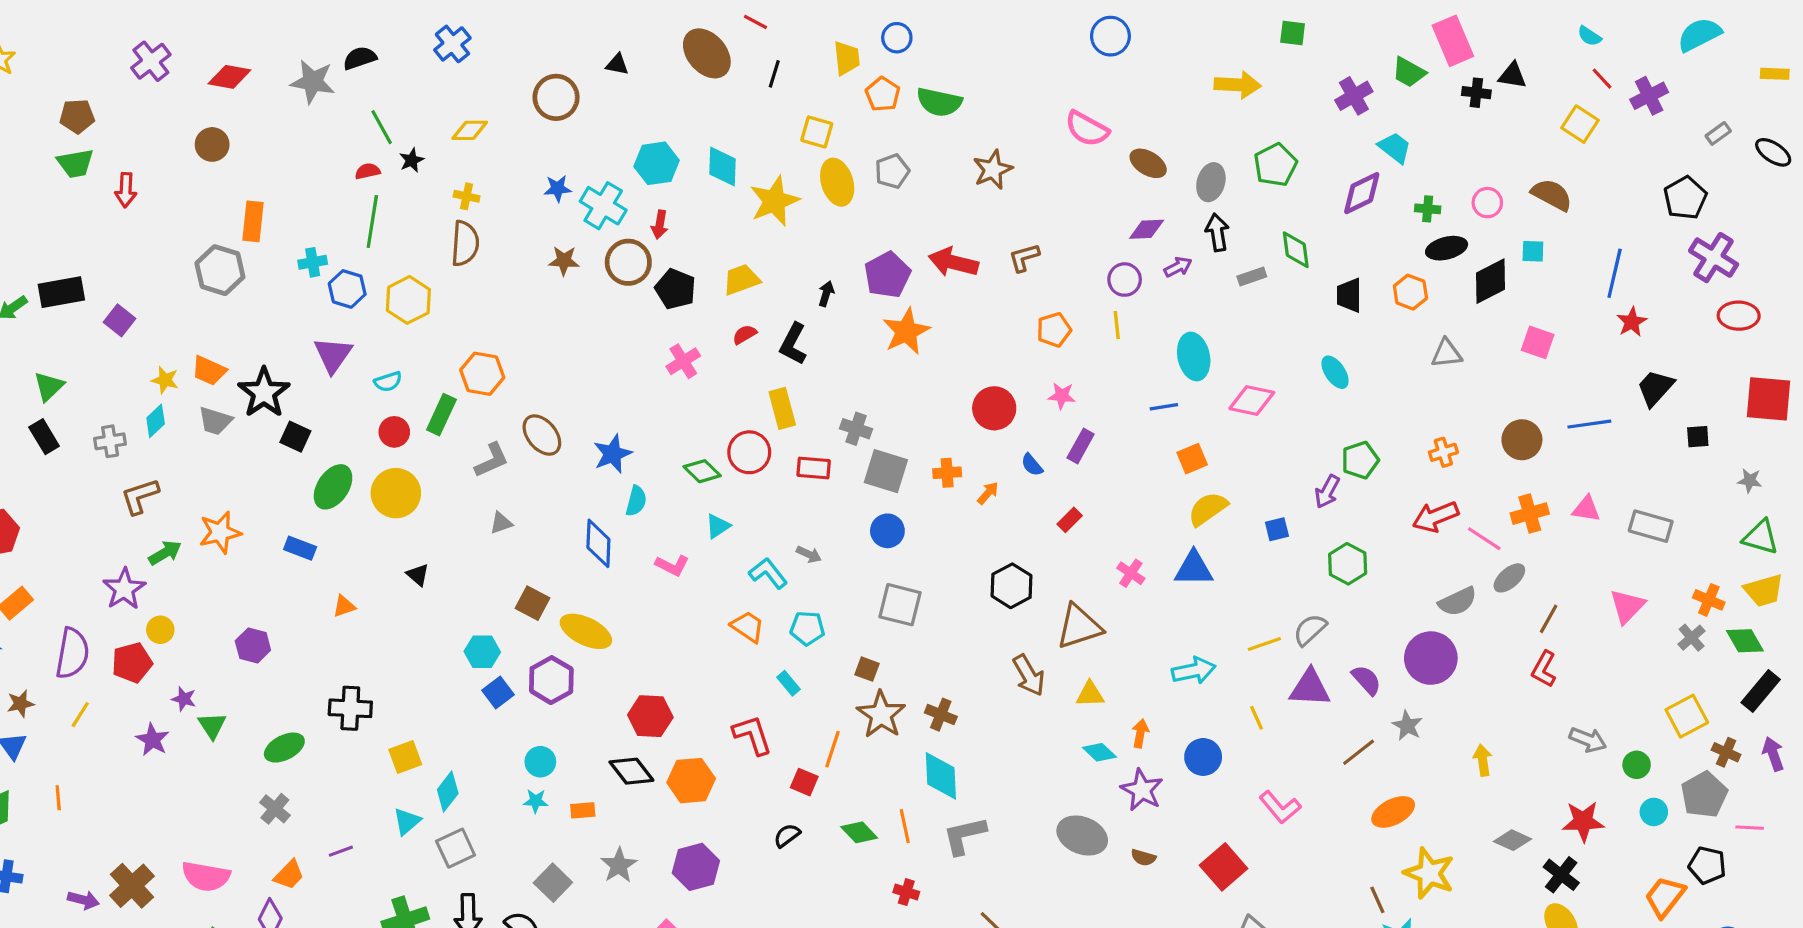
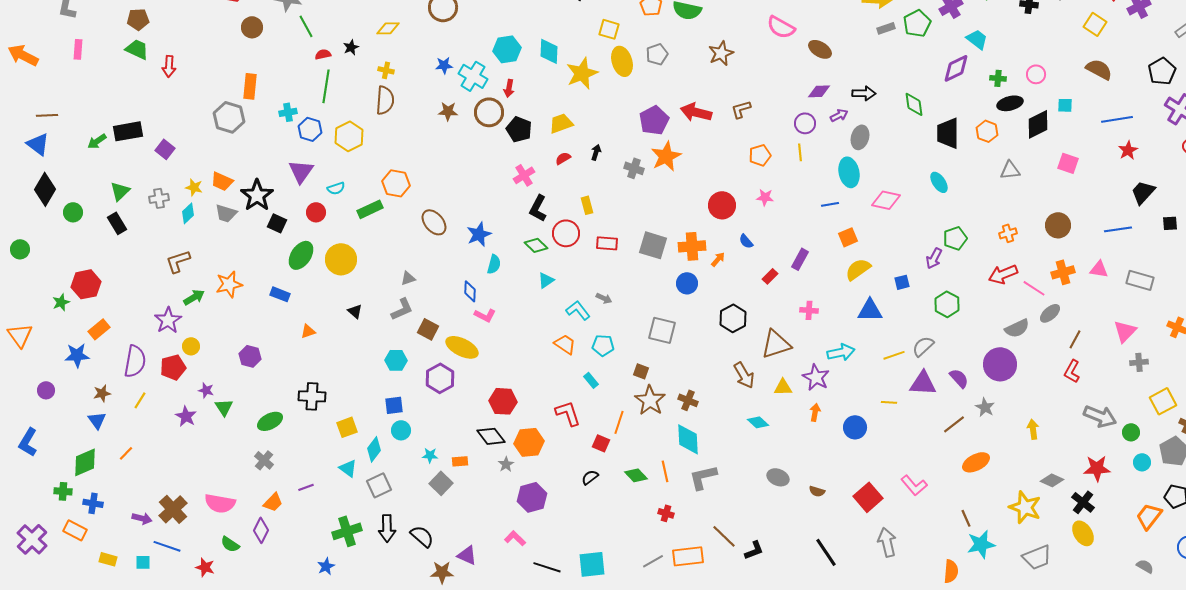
green line: (382, 127) -> (306, 26), moved
brown circle: (212, 144) -> (252, 27), moved
green trapezoid: (75, 163) -> (137, 49), turned -145
green pentagon: (1275, 165) -> (917, 23), moved
gray ellipse: (1211, 182) -> (860, 137), moved
brown semicircle: (1552, 195) -> (1099, 69), moved
black arrow: (1217, 232) -> (864, 93), turned 100
blue line: (1615, 273) -> (1117, 119), turned 68
gray rectangle: (1252, 276) -> (886, 28), moved
black arrow: (826, 294) -> (596, 152), moved
black trapezoid: (1349, 295) -> (948, 133), size x1.4
black L-shape: (793, 344) -> (538, 208), moved
yellow rectangle: (782, 408) -> (587, 205), size x0.7
green rectangle: (441, 415) -> (370, 209), turned 40
blue line: (1589, 424) -> (1118, 229), moved
gray cross: (856, 429) -> (634, 168), moved
red circle: (394, 432) -> (316, 212), moved
gray cross: (110, 441) -> (159, 198), moved
purple rectangle: (1081, 446) -> (800, 259), moved
gray L-shape: (492, 460) -> (402, 309), moved
orange cross: (947, 473) -> (692, 246), size x1.5
blue circle: (887, 531) -> (687, 283), moved
blue diamond: (598, 543) -> (470, 291), size x0.7
pink L-shape: (672, 565) -> (485, 315), moved
blue triangle: (1194, 569) -> (870, 310), moved
pink cross: (1131, 573) -> (809, 310), turned -30
gray cross: (1692, 638) -> (1139, 362), moved, turned 36
cyan arrow: (1194, 671) -> (841, 352), moved
blue square: (498, 693) -> (394, 405), moved, turned 30
yellow line: (1256, 718) -> (889, 402), turned -63
gray arrow: (1588, 740) -> (1100, 416), size x1.4
cyan diamond: (1099, 752) -> (758, 422), moved
cyan circle: (540, 762) -> (401, 430), moved
purple star: (1142, 790) -> (816, 377), moved
orange line: (58, 798) -> (126, 453), turned 49
pink L-shape: (1280, 807) -> (914, 485), moved
cyan triangle: (407, 821) -> (348, 468), turned -42
gray ellipse: (1082, 836) -> (778, 477), size x0.7
gray star: (619, 865) -> (506, 464), moved, size x0.7
yellow star: (1429, 873) -> (1025, 507), moved
gray square: (553, 883) -> (441, 483), moved

